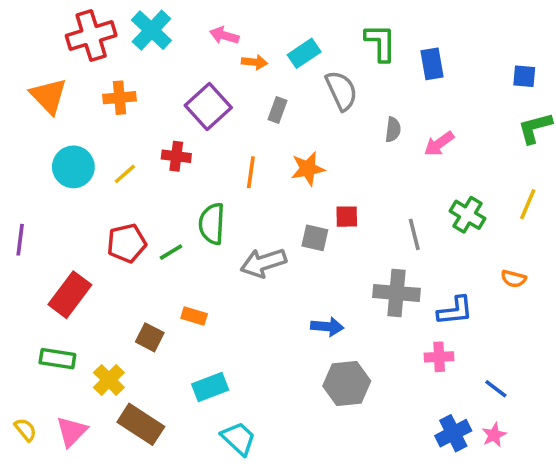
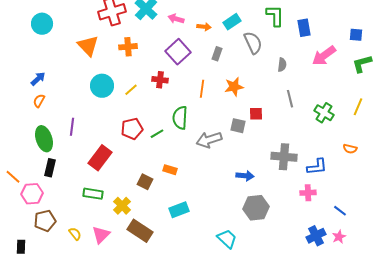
pink arrow: (224, 36) -> (176, 19), moved
pink arrow: (439, 144) -> (324, 56), moved, size x1.4
gray line: (414, 234) -> (290, 99), moved
cyan trapezoid: (238, 438) -> (227, 239), moved

